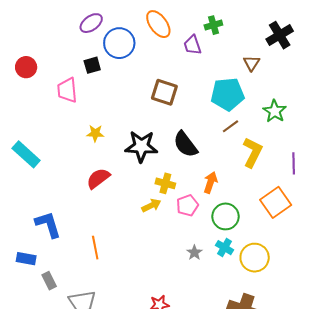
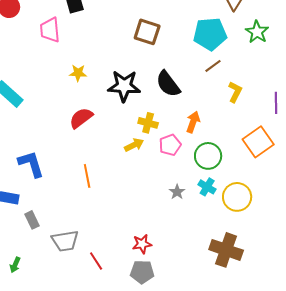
green star: (275, 111) -> (257, 32), moved
yellow L-shape: (253, 152) -> (235, 92), size x0.7
orange line: (95, 248) -> (87, 176), moved

